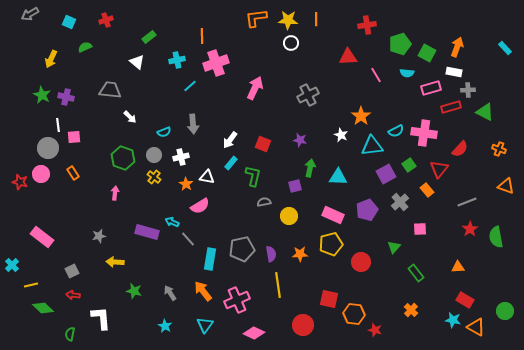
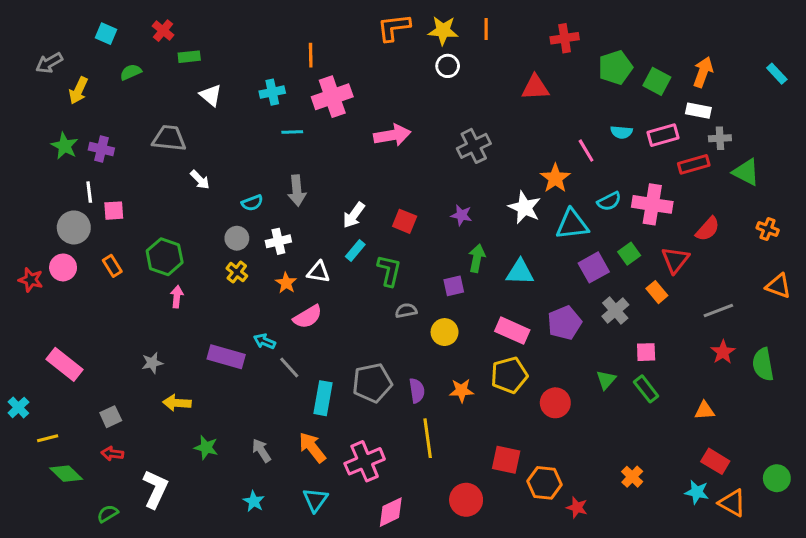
gray arrow: (30, 14) -> (49, 63), moved
red cross: (106, 20) -> (163, 31), turned -32
green rectangle: (149, 37) -> (189, 57), moved, turned 32
cyan semicircle: (407, 73) -> (621, 132), moved
pink line: (376, 75) -> (586, 151), moved
cyan line: (190, 86) -> (292, 132), turned 40
pink arrow: (255, 88) -> (392, 135), turned 55
white star: (341, 135) -> (525, 207), size x1.5
green hexagon: (123, 158) -> (165, 257), moved
green rectangle: (416, 273) -> (646, 389), moved
white L-shape: (101, 318) -> (155, 489), turned 30
pink diamond: (254, 333) -> (391, 512), turned -50
green semicircle: (70, 334) -> (108, 514), turned 48

